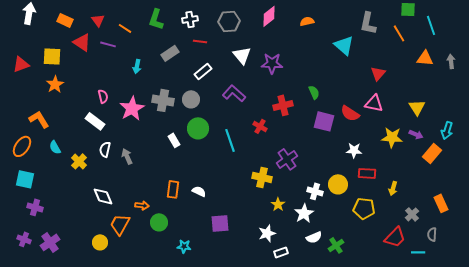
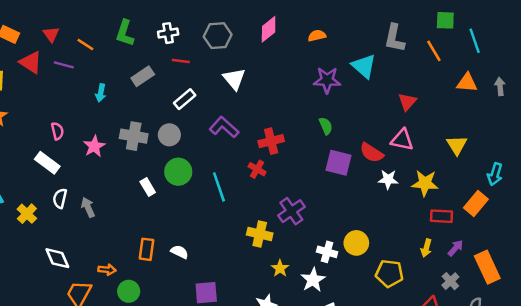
purple star: (272, 63) -> (327, 80), moved
red cross: (283, 105) -> (271, 141), moved
pink star: (132, 108) -> (94, 146), size x0.7
purple arrow: (416, 134) -> (456, 248), moved, turned -72
white star: (354, 150) -> (388, 179), moved
red rectangle: (367, 173) -> (442, 216), moved
orange rectangle: (441, 203) -> (487, 267), size x1.4

